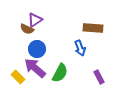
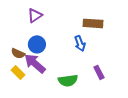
brown semicircle: (27, 29) -> (18, 53), moved
green semicircle: (60, 73) -> (68, 80), moved, turned 54

